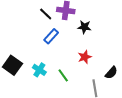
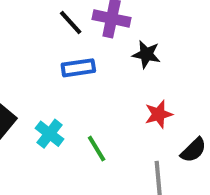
blue rectangle: (51, 36) -> (78, 68), turned 35
red star: (85, 57) -> (159, 114), moved

